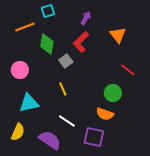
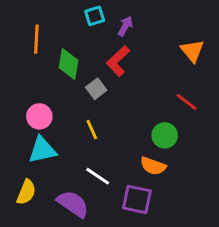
cyan square: (48, 11) -> (95, 16), moved
orange line: (25, 27) -> (36, 39), turned -66
orange triangle: (118, 35) -> (192, 51), moved
pink circle: (20, 70) -> (39, 116), moved

